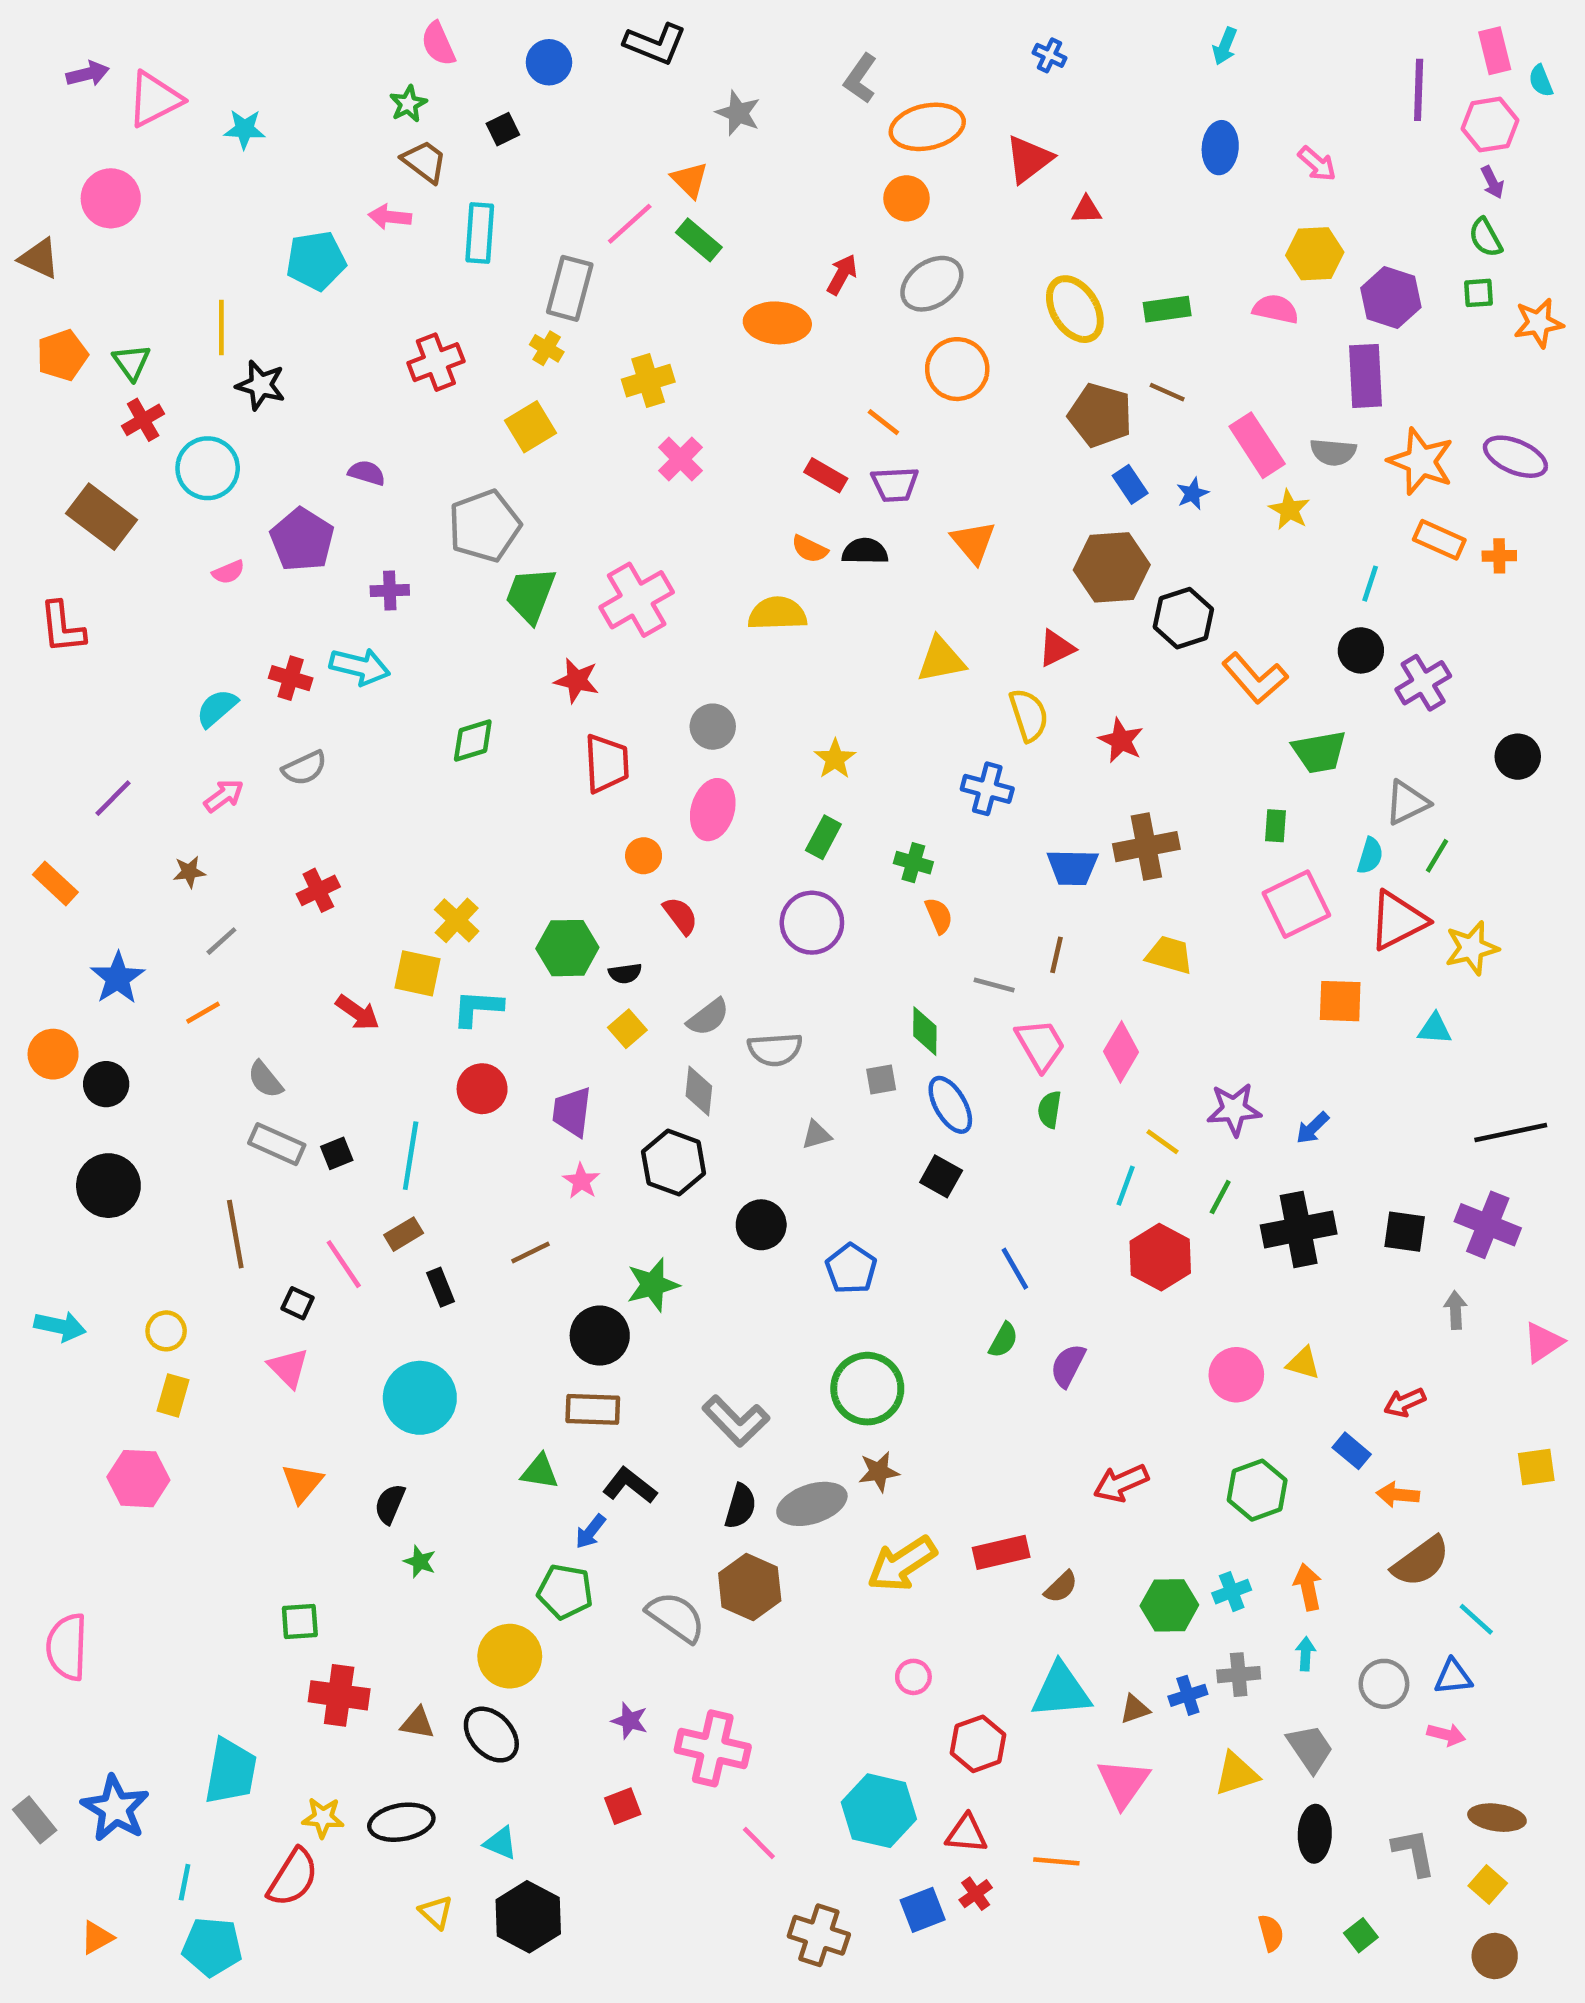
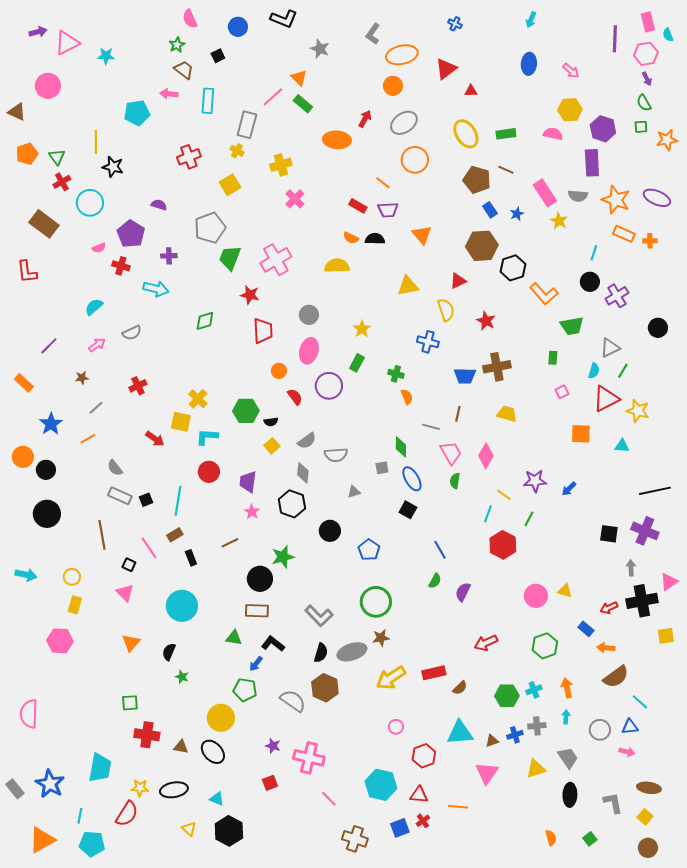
red cross: (291, 678) -> (121, 266), moved
pink square: (1296, 904) -> (562, 392), size x0.5
purple circle: (812, 923) -> (329, 386), moved
yellow star: (1472, 948) -> (638, 411), turned 30
black cross: (1299, 1229) -> (642, 601), moved
orange triangle: (97, 1938) -> (42, 840), size x1.8

